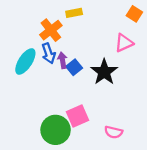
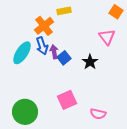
pink triangle: (124, 43) -> (107, 37), turned -42
black star: (104, 72) -> (90, 62), size x0.7
green circle: (56, 130) -> (25, 112), moved

